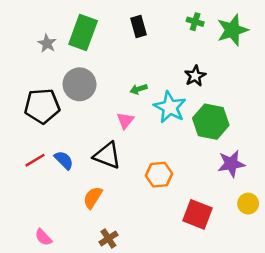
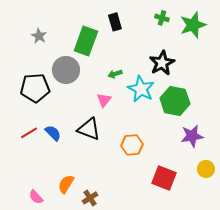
green rectangle: (83, 33) -> (86, 41), moved
black star: (195, 76) -> (162, 63), size x1.4
orange semicircle: (93, 198) -> (66, 184), moved

